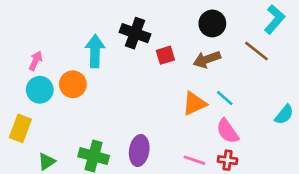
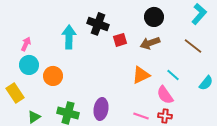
brown line: (257, 51) -> (193, 46), moved
orange circle: (73, 84) -> (53, 76), moved
cyan line: (225, 98) -> (173, 75), moved
yellow rectangle: (20, 128) -> (15, 93), turned -54

